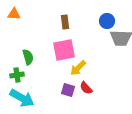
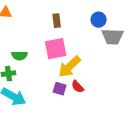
green semicircle: (28, 57) -> (20, 56), turned 105
yellow arrow: (78, 68) -> (70, 67), size x1.4

